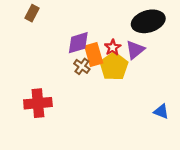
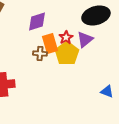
purple diamond: (78, 43) -> (37, 21), moved
brown cross: (82, 66) -> (40, 53), turned -32

